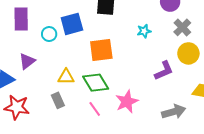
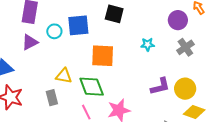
yellow circle: (188, 53) -> (185, 89), moved
purple triangle: (27, 61) -> (30, 42), moved

